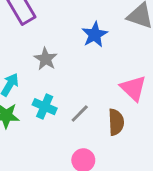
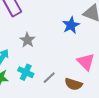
blue star: (95, 35) -> (71, 25), moved
brown semicircle: (116, 122) -> (73, 84), turned 108

